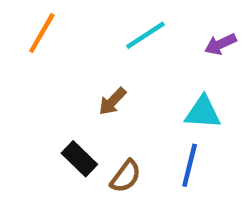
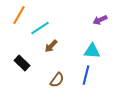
cyan line: (145, 35) -> (40, 28), moved
black rectangle: (79, 159) -> (22, 63), moved

